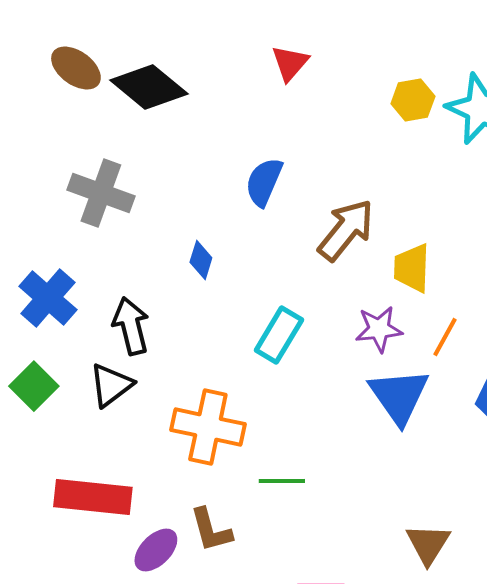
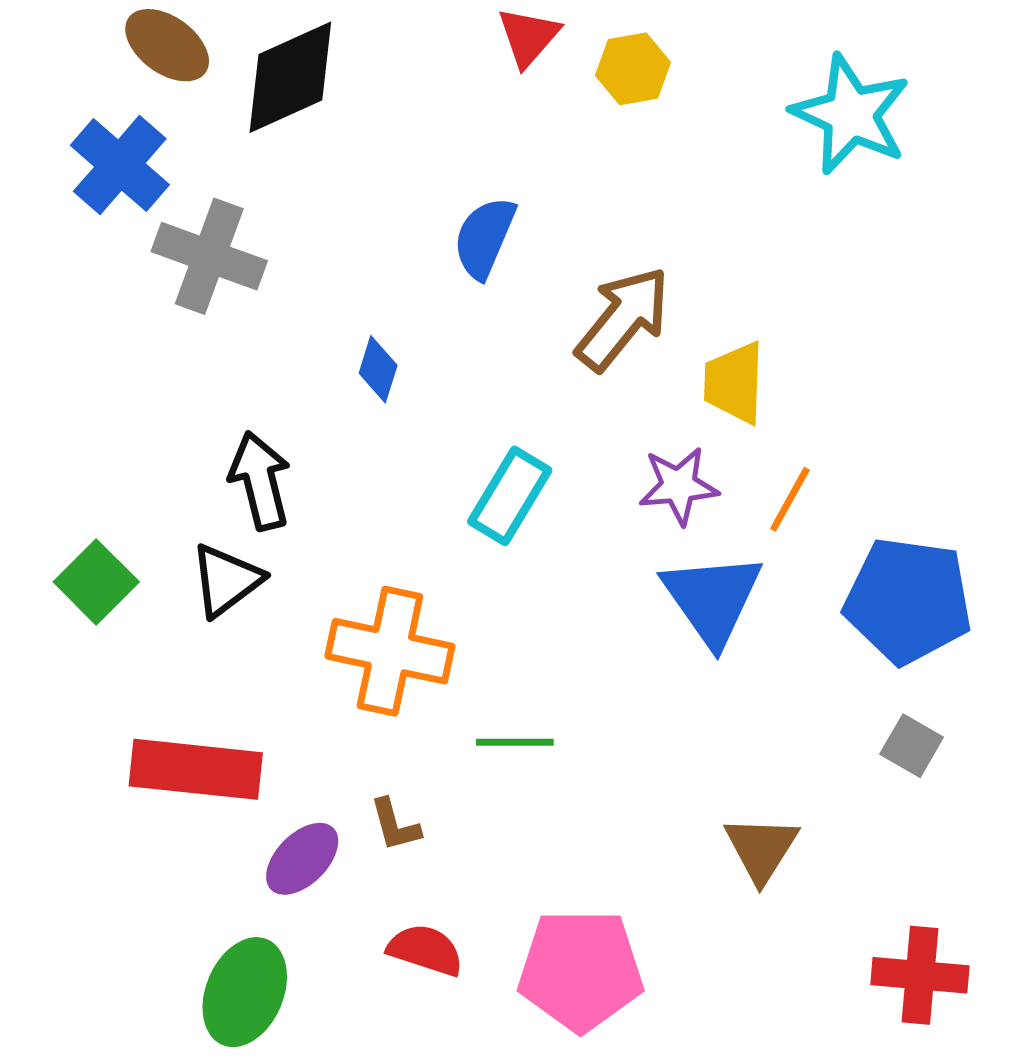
black diamond: (149, 87) -> (290, 77), turned -64
yellow hexagon: (413, 100) -> (633, 69), moved
blue cross: (48, 298) -> (120, 165), moved
brown L-shape: (211, 530) -> (395, 825), size x0.7

